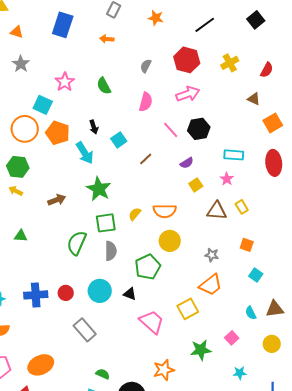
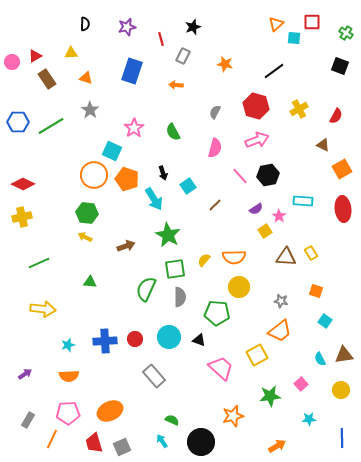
black square: (256, 20) -> (340, 66), moved, turned -30
pink star: (227, 179) -> (279, 216), moved
green pentagon: (148, 267) -> (217, 313), turned 30

